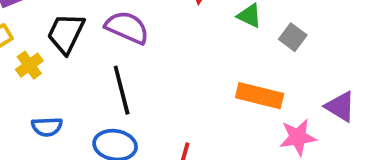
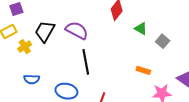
black line: (122, 90) -> (86, 62), moved
orange rectangle: (260, 96) -> (143, 70), size x0.6

